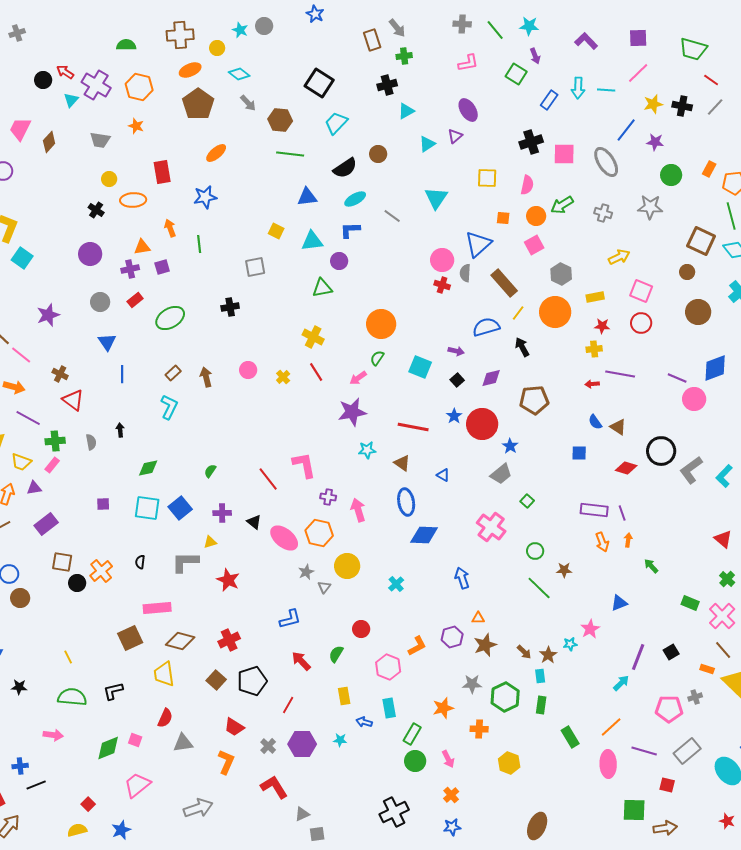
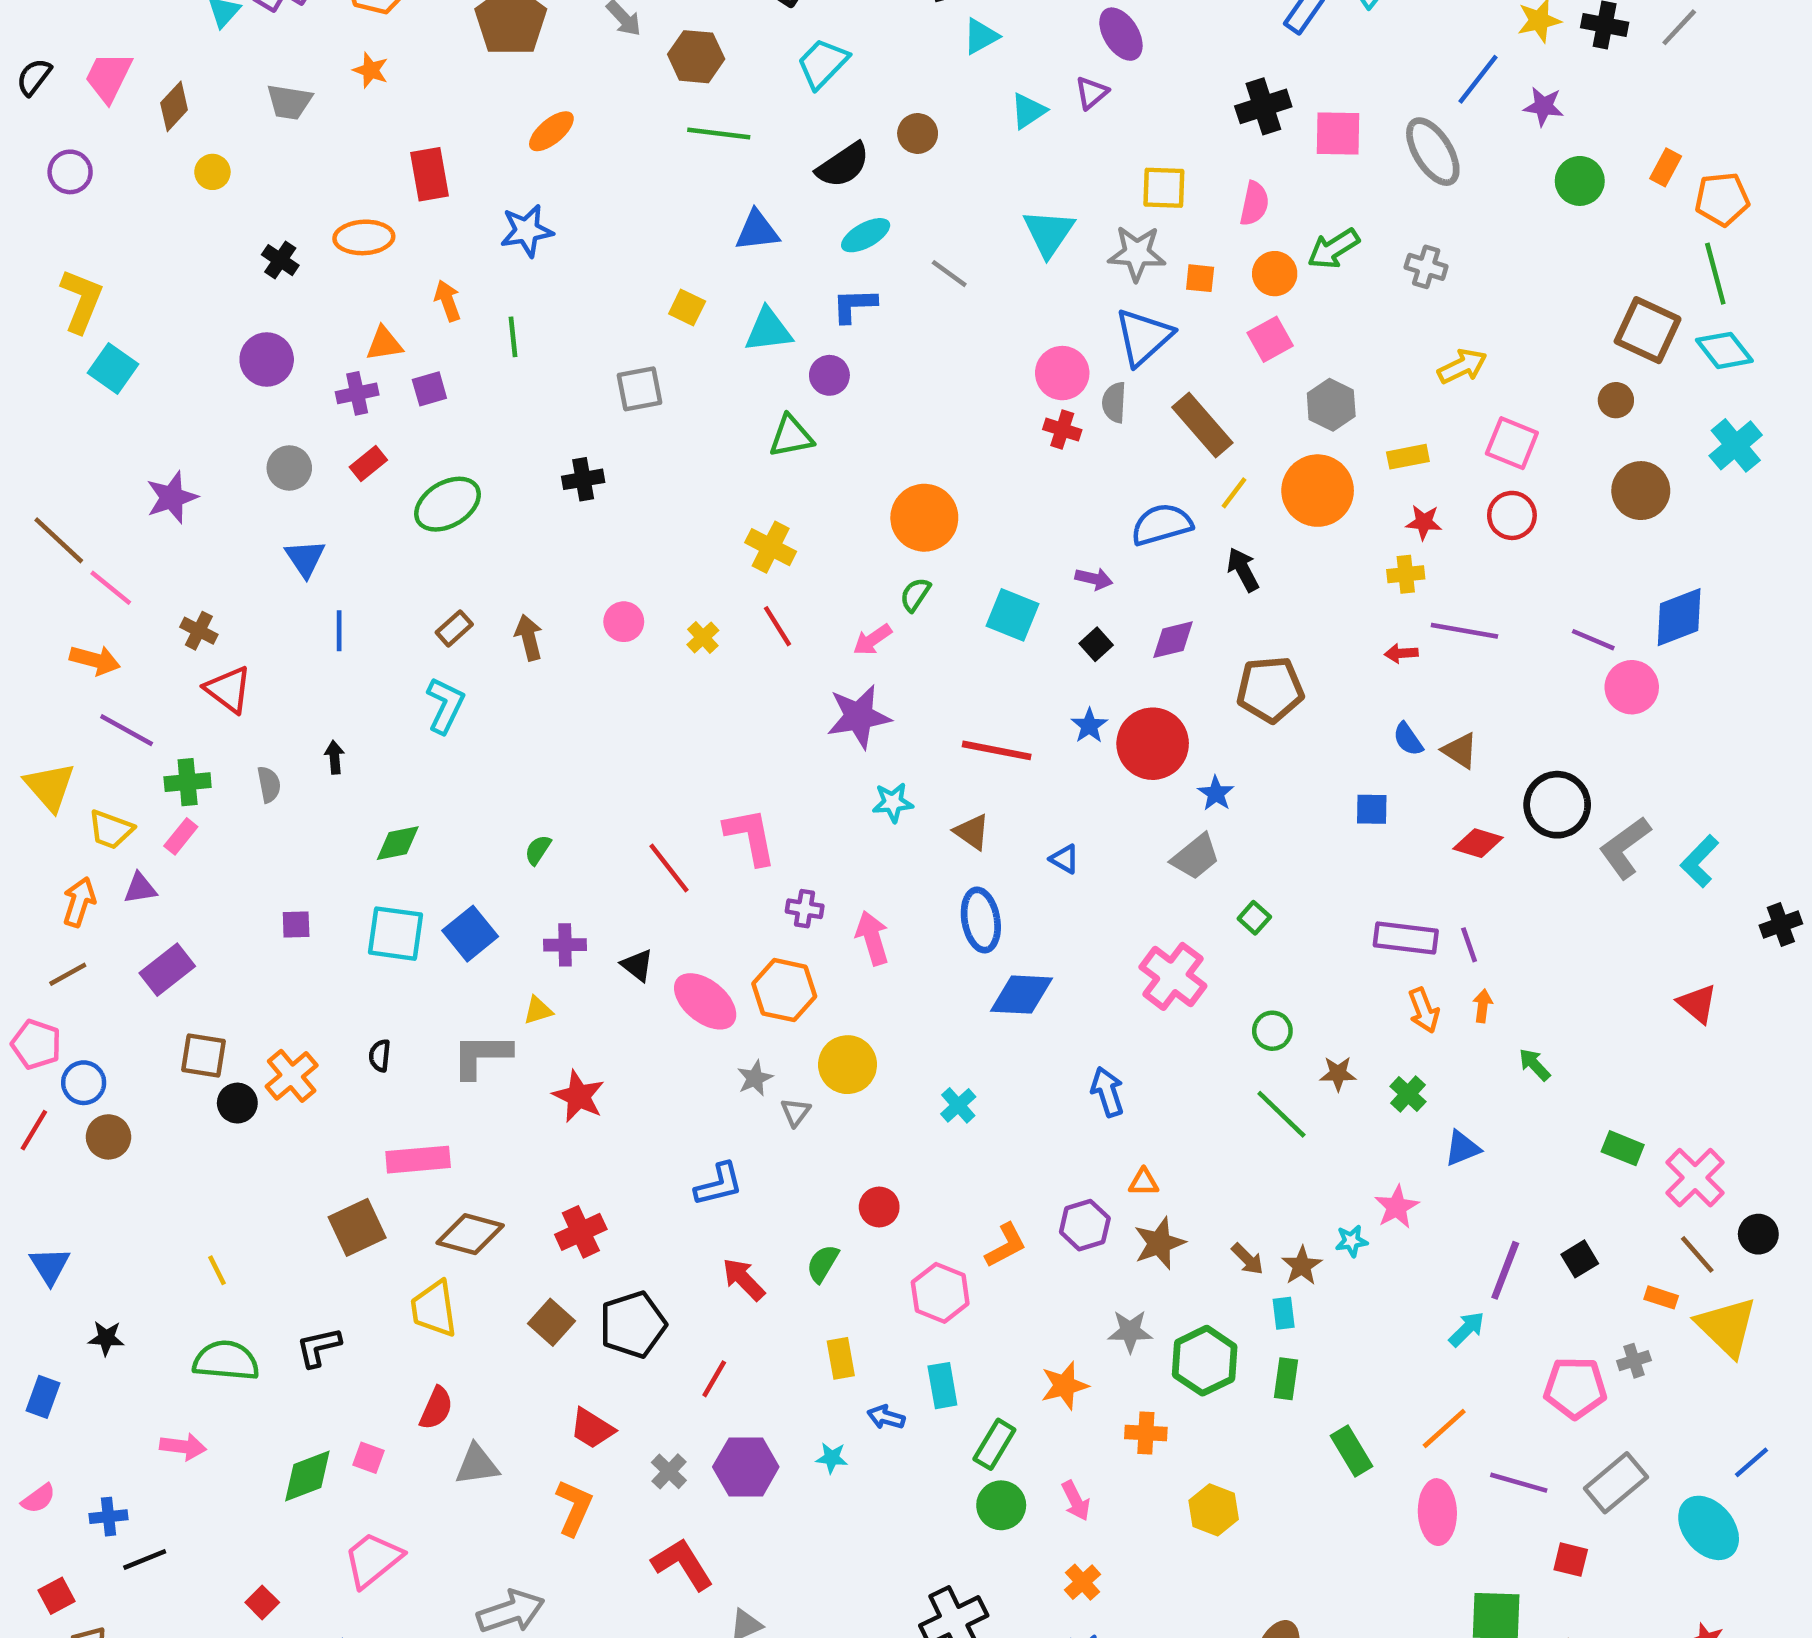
yellow circle: (109, 179) -> (212, 172), moved
gray star: (650, 207) -> (1137, 253), moved
green cross: (727, 579) -> (1408, 1094), moved

